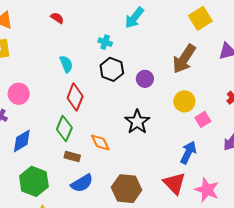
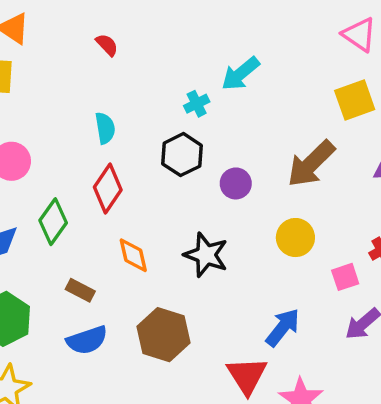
cyan cross: (105, 42) -> (197, 104), moved, turned 32
pink square: (203, 119) -> (345, 277), moved
black star: (137, 122) -> (206, 255), turned -30
green diamond: (64, 128) -> (53, 222), moved
orange diamond: (100, 142) -> (133, 255), moved
brown hexagon: (127, 189) -> (163, 335), moved

